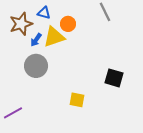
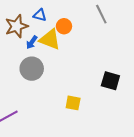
yellow triangle: (54, 37) -> (50, 39), turned 40

